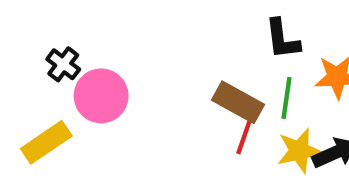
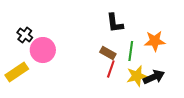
black L-shape: (282, 39) -> (115, 23), moved
brown rectangle: (238, 102) -> (108, 53), size x0.7

